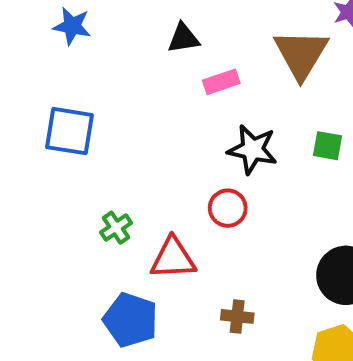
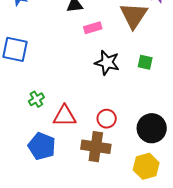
red circle: (228, 208) -> (107, 119), moved
brown cross: (237, 316) -> (96, 147), size x1.8

